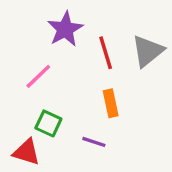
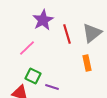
orange rectangle: (111, 103) -> (87, 63), moved
purple line: (94, 142) -> (52, 87), moved

